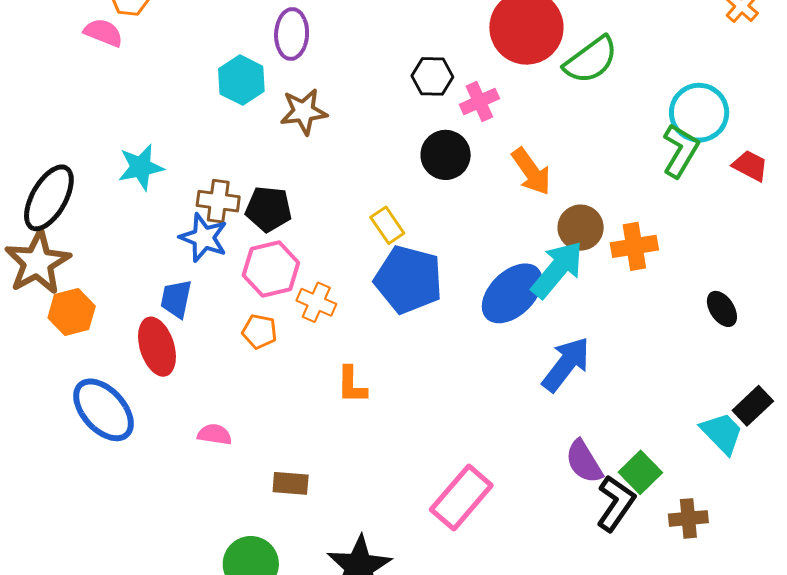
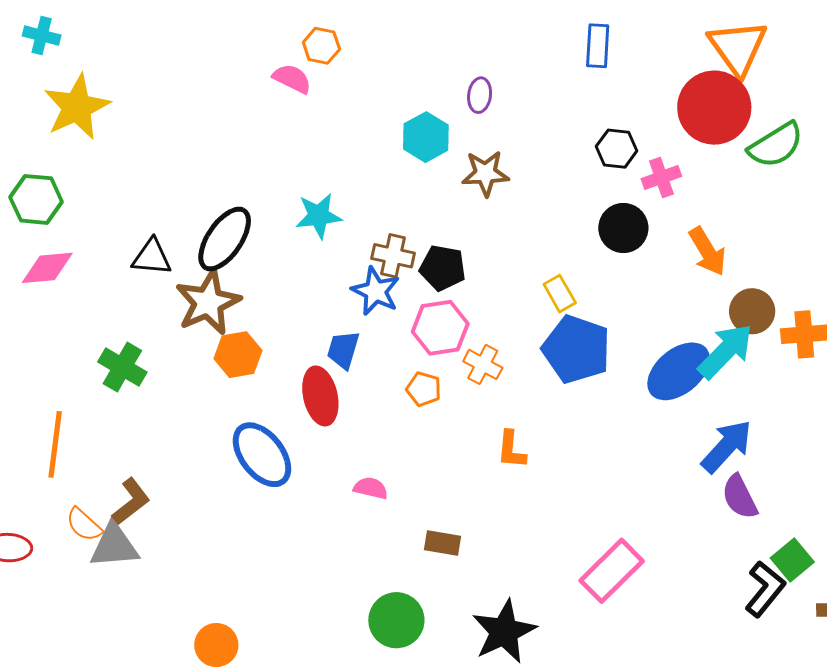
purple ellipse: (292, 34) -> (480, 95), size x0.7
purple semicircle: (584, 462) -> (740, 497), moved

